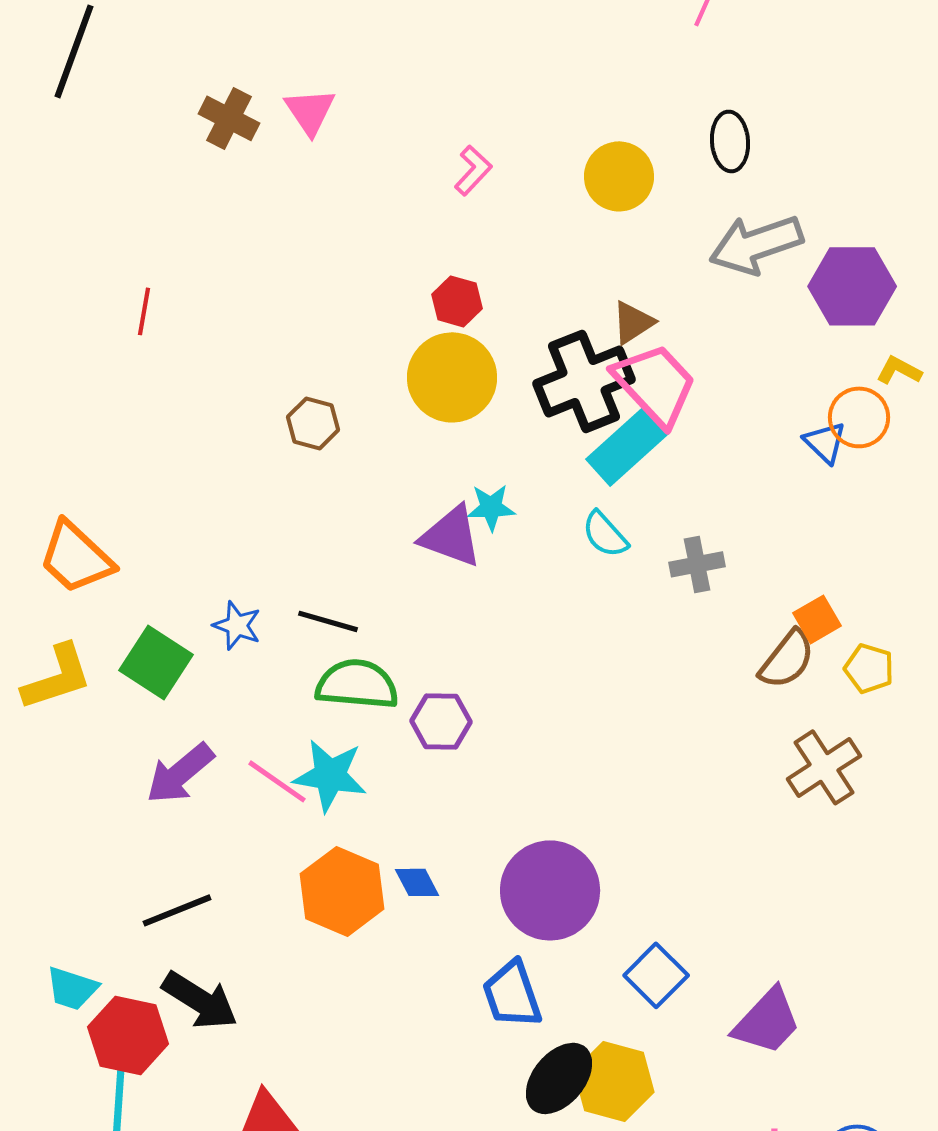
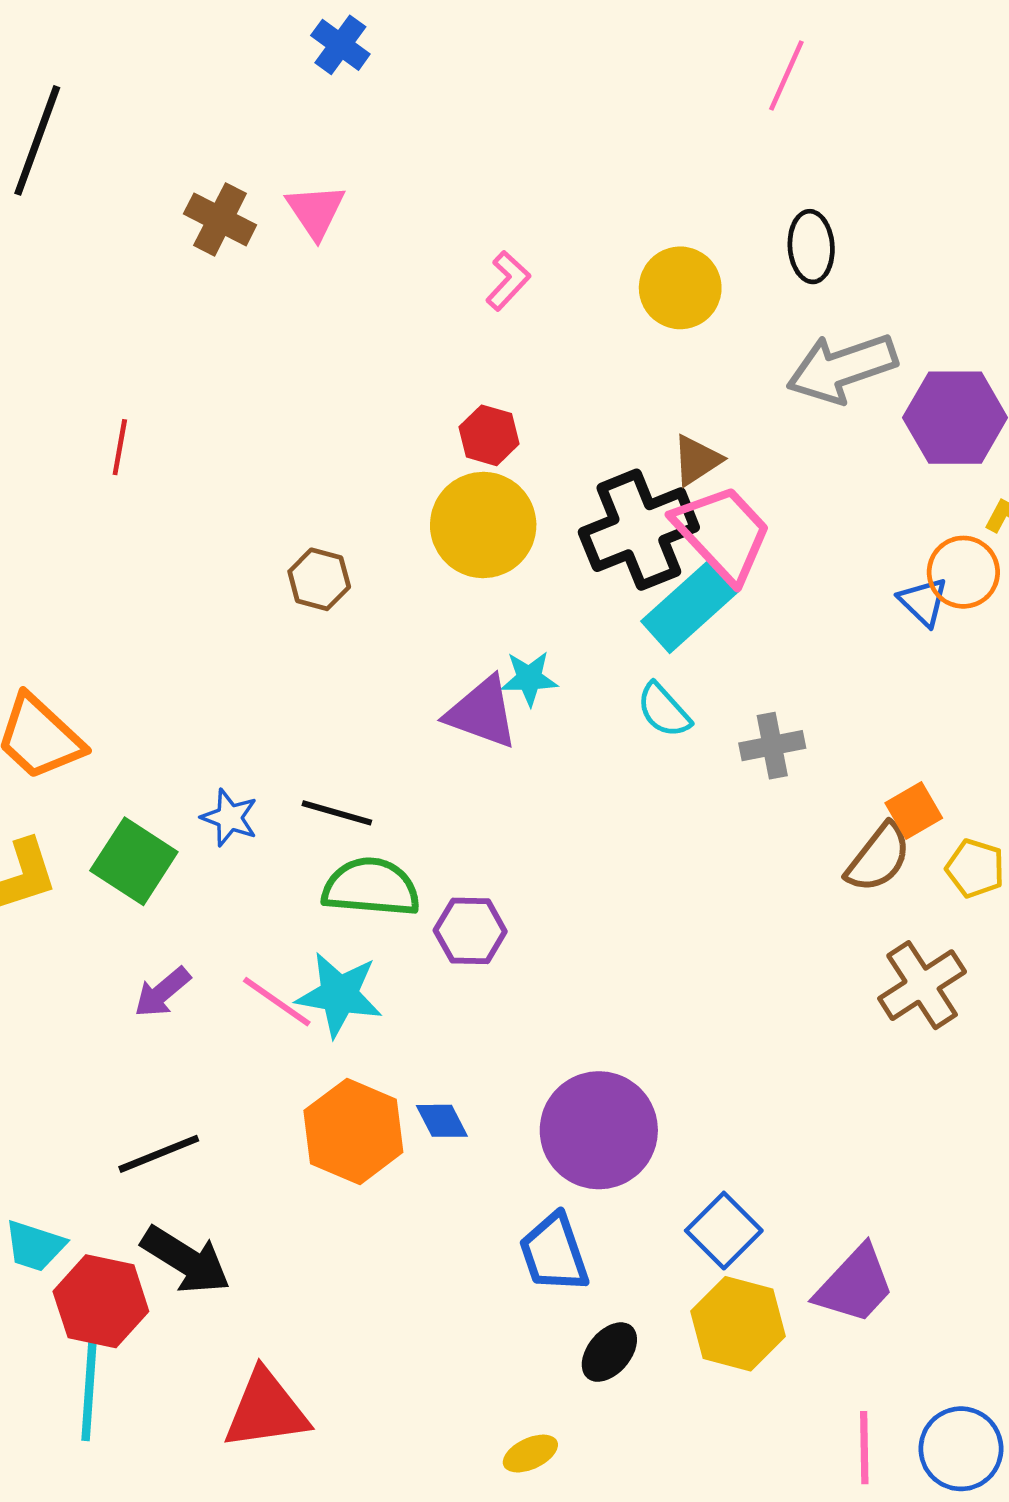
purple arrow: (180, 773) -> (162, 992), size x0.7
black ellipse: (559, 1078) -> (609, 1352), size x0.7
yellow hexagon: (614, 1081) -> (738, 1324), moved

